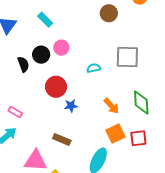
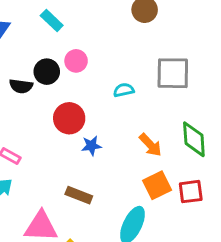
black semicircle: (23, 64) -> (21, 86), turned 119

